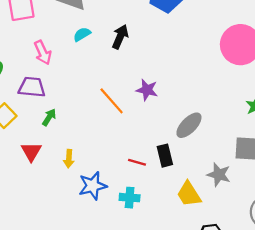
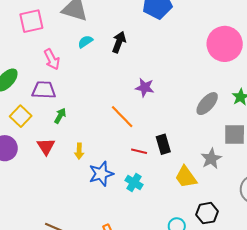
orange line: (112, 101) -> (122, 117), moved
gray ellipse: (189, 125) -> (207, 104), moved
gray star: (219, 175) -> (211, 159), turned 30
cyan cross: (130, 198) -> (134, 183), turned 30

